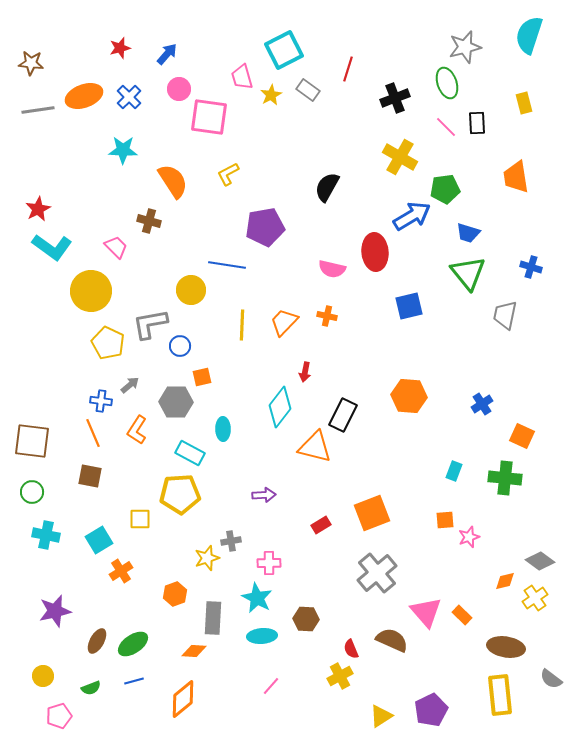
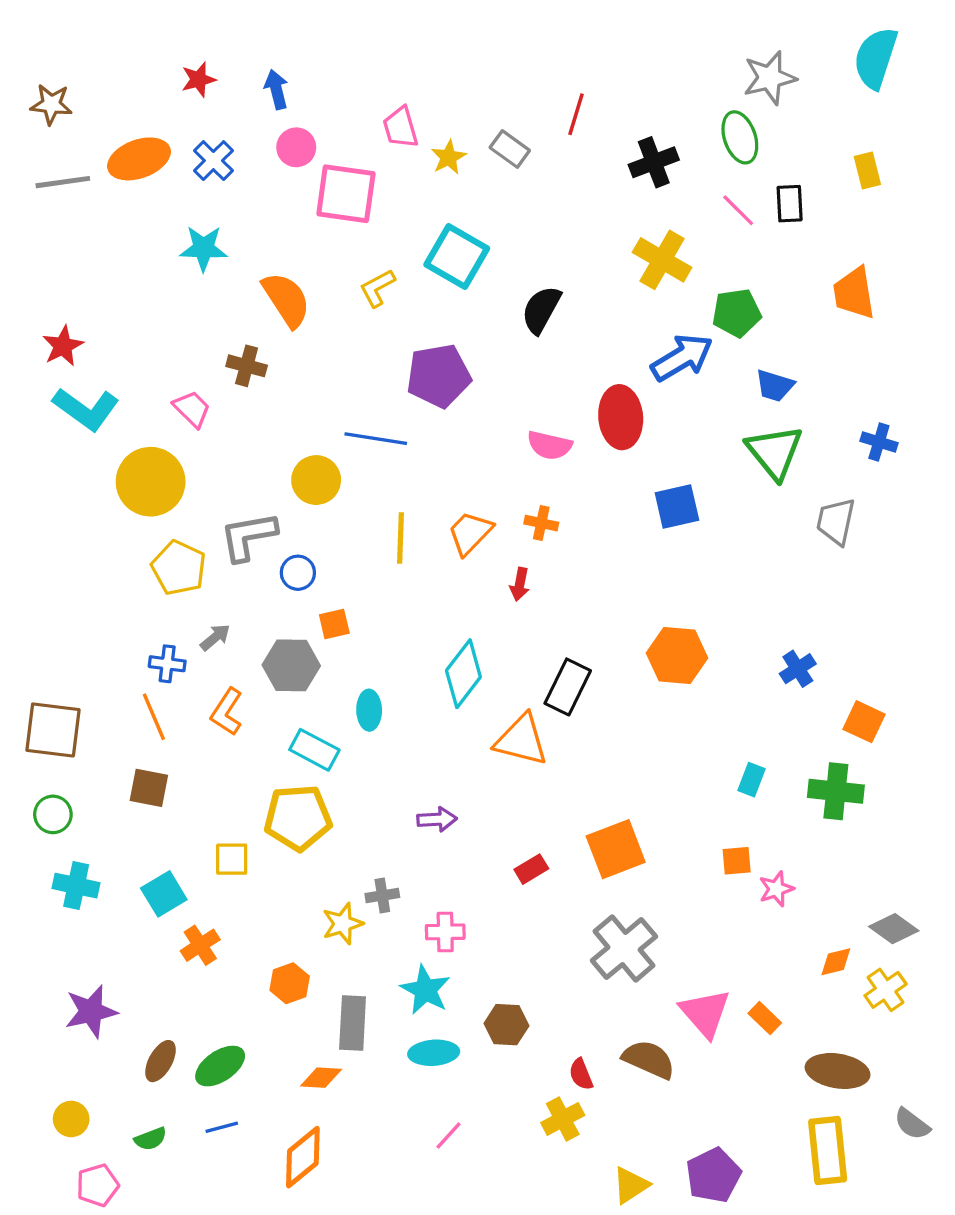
cyan square: (284, 50) -> (457, 257), moved, turned -33
blue arrow: (167, 54) -> (276, 89), turned -55
red arrow: (305, 372) -> (520, 584), moved

